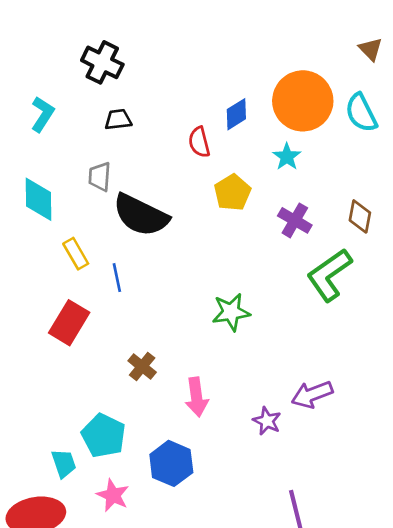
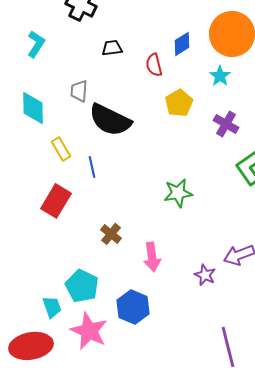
black trapezoid: (118, 120) -> (112, 48), moved
pink star: (113, 495) -> (89, 331), size x1.5

